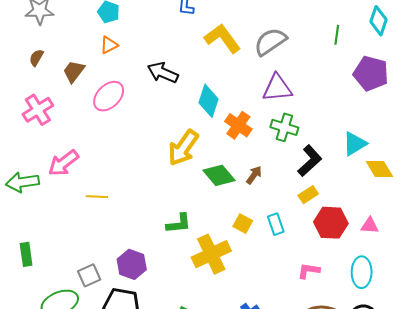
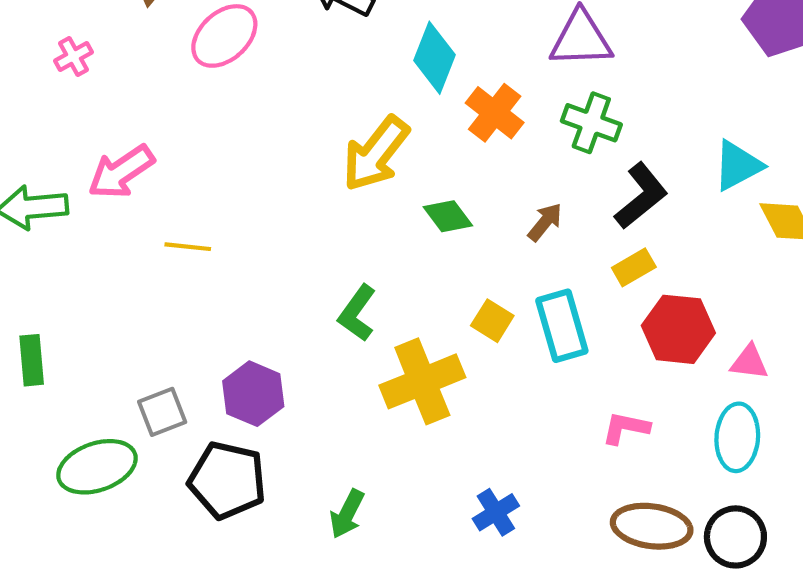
pink cross: (38, 110) -> (74, 57), size x0.6
green diamond: (219, 175) -> (448, 216), size x0.7
brown arrow: (254, 175) -> (545, 222), moved
green L-shape: (179, 224) -> (357, 313), turned 128
cyan rectangle: (276, 224) -> (562, 326), size x1.5
pink triangle: (370, 226) -> (749, 362), moved

